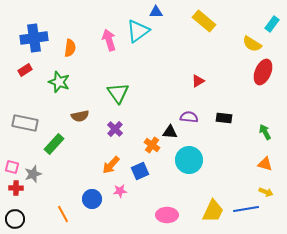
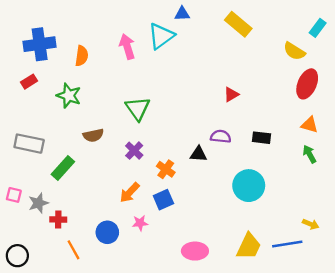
orange cross: (152, 145) -> (166, 169), moved
cyan circle: (189, 160) -> (249, 186), moved
orange triangle: (265, 164) -> (309, 125), moved
red cross: (16, 188) -> (58, 219), moved

